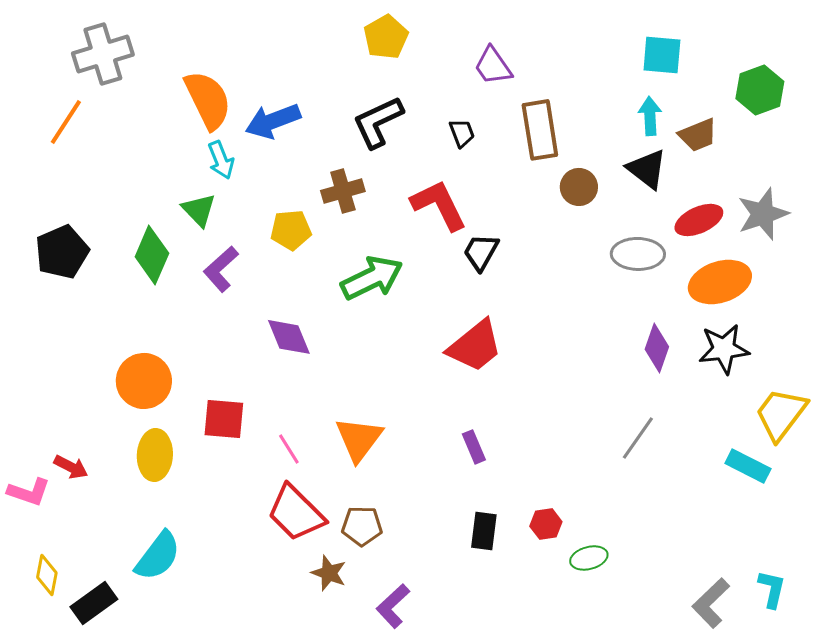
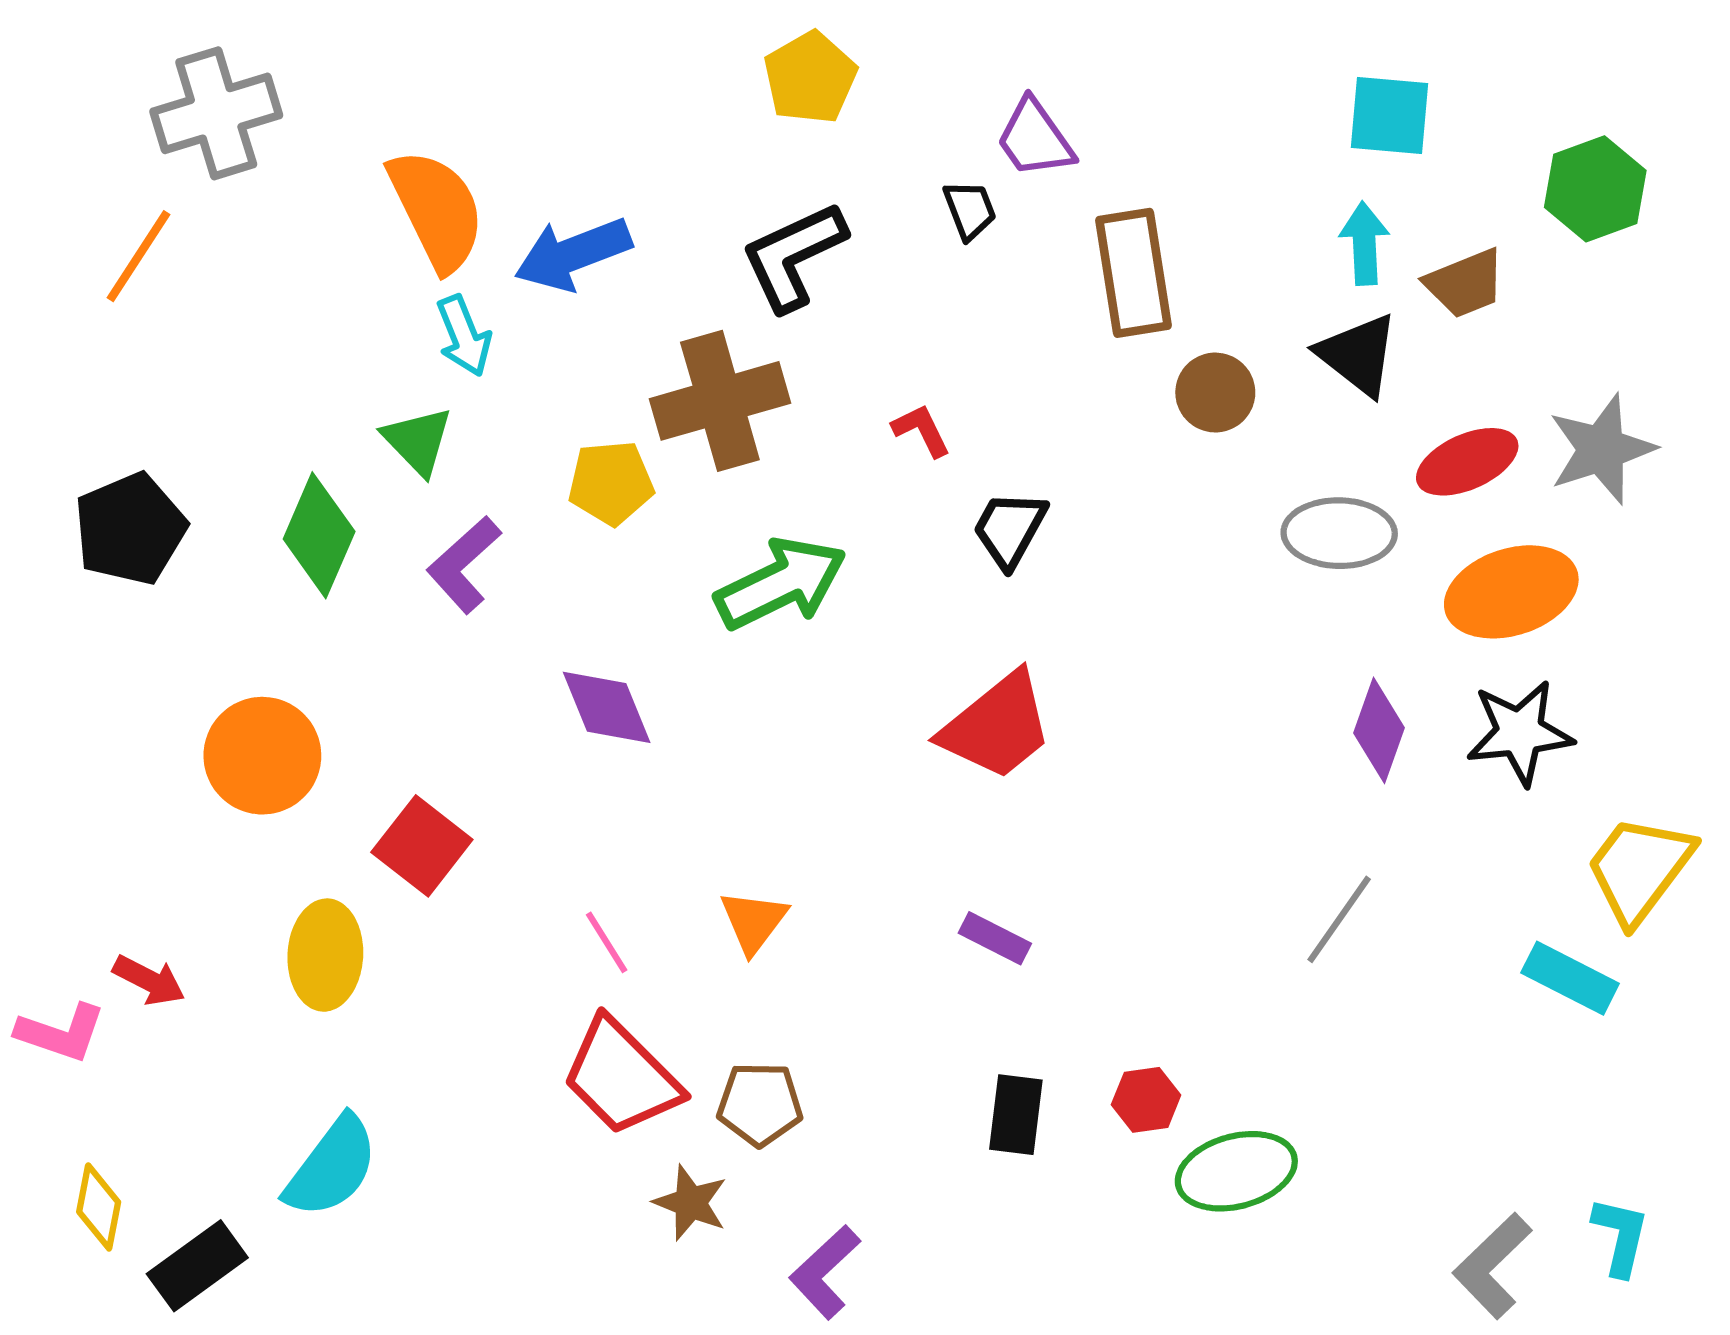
black trapezoid: (462, 133) -> (970, 210), moved
brown cross: (343, 191) -> (720, 401), size x1.5
red L-shape: (439, 205) -> (921, 430), size x0.5
orange circle: (144, 381) -> (262, 756), moved
red square: (224, 419) -> (422, 846), moved, turned 33
orange triangle: (359, 439) -> (754, 921), size x0.7
purple rectangle: (474, 447) -> (995, 938), turned -40
green ellipse: (589, 558) -> (1236, 1171), size x1.5

